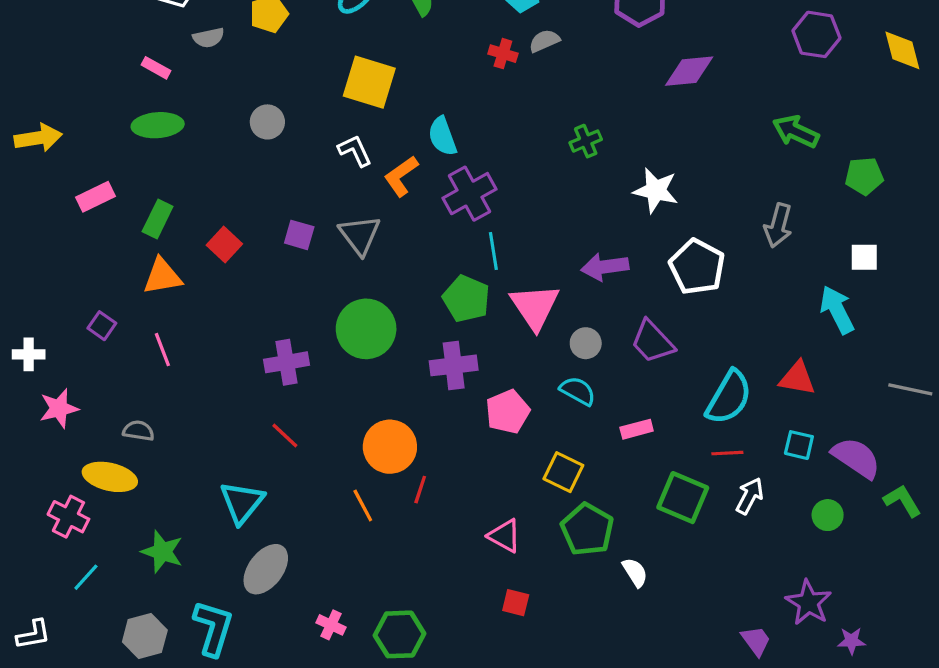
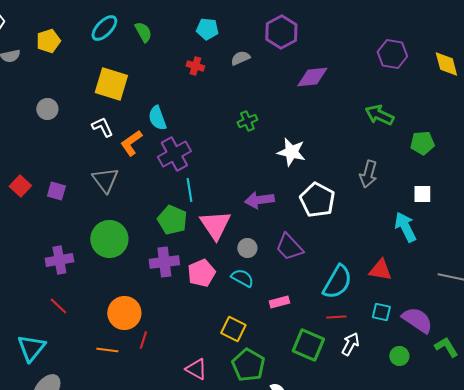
gray semicircle: (544, 41) -> (240, 58), moved
purple square: (299, 235) -> (56, 191), moved
pink pentagon: (508, 412) -> (201, 273), moved
orange line: (363, 506) -> (107, 350), turned -55

